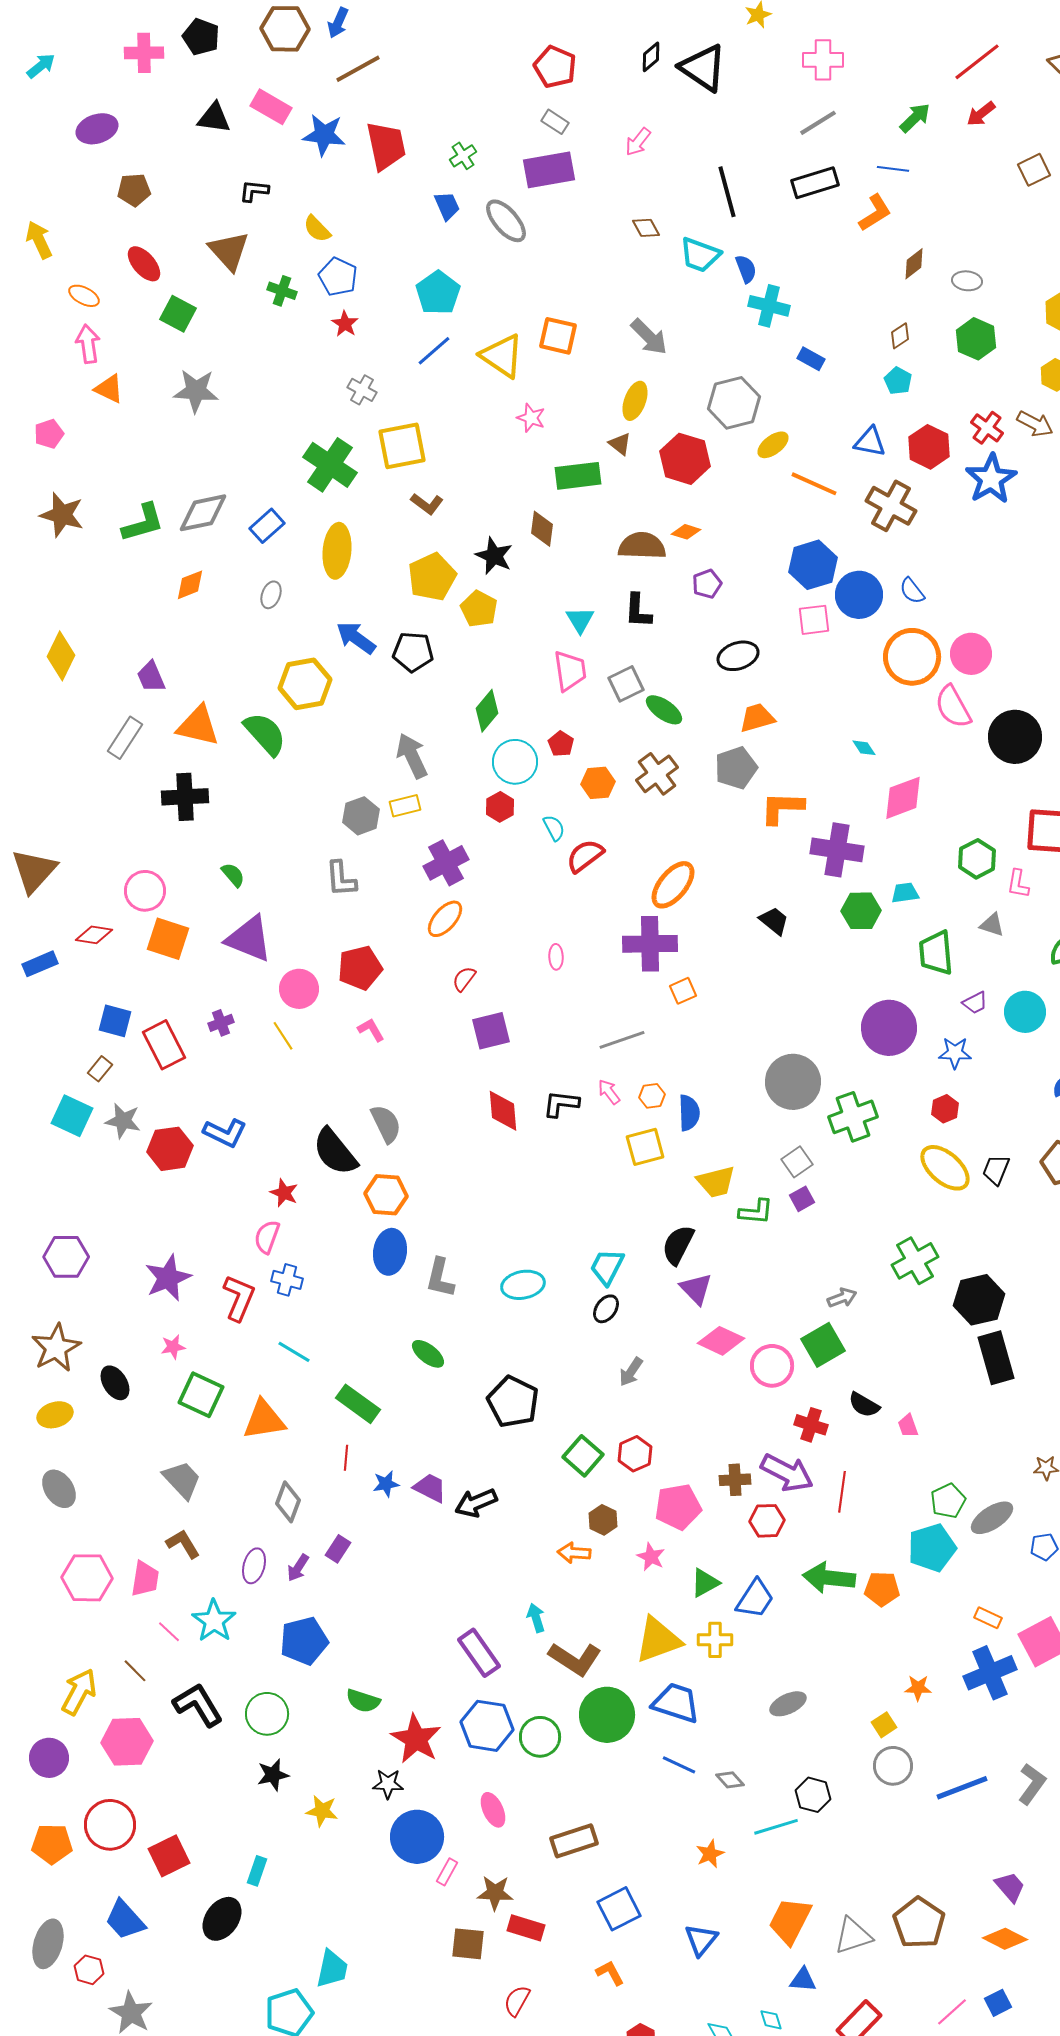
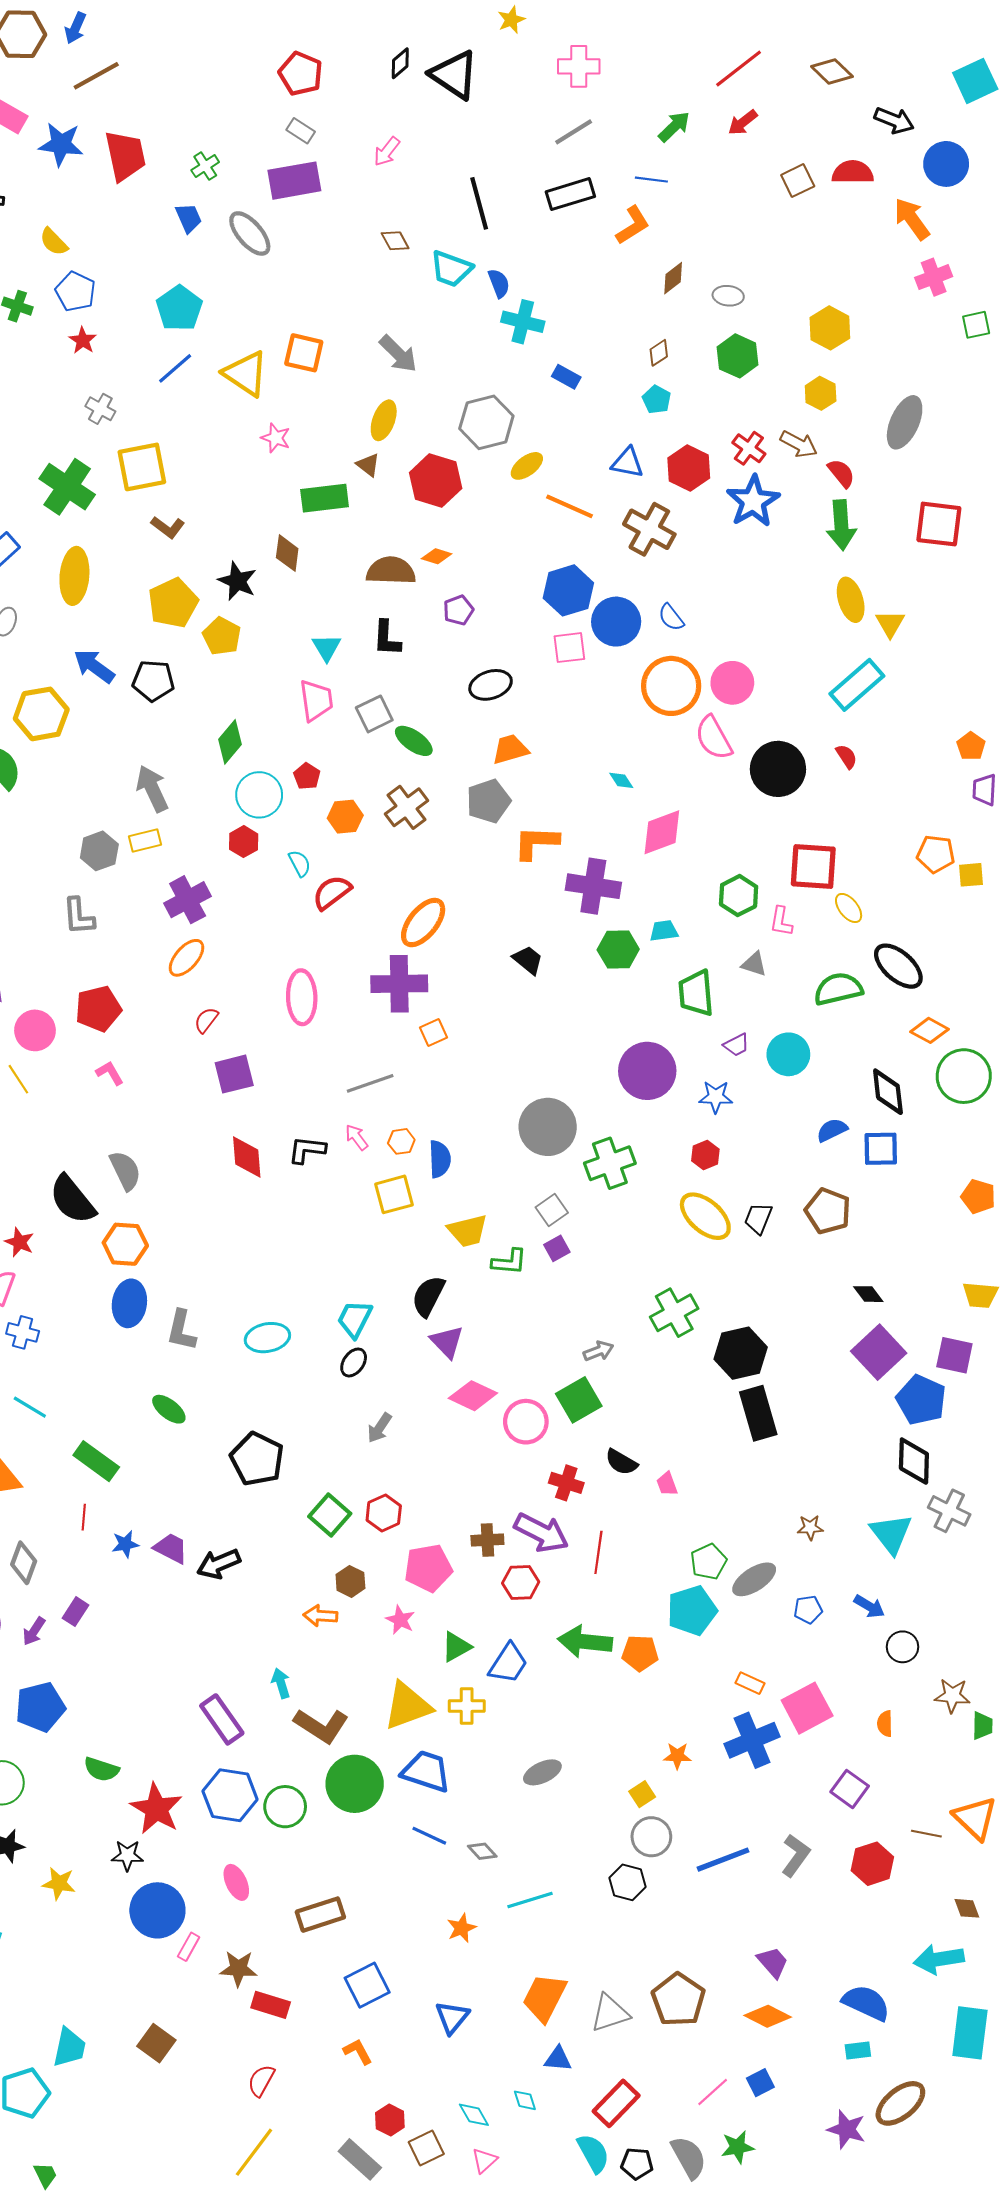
pink ellipse: (556, 957) -> (302, 997), size x2.0
black hexagon: (813, 1795) -> (628, 1882), moved
brown square: (468, 1944) -> (156, 2043), moved, turned 30

